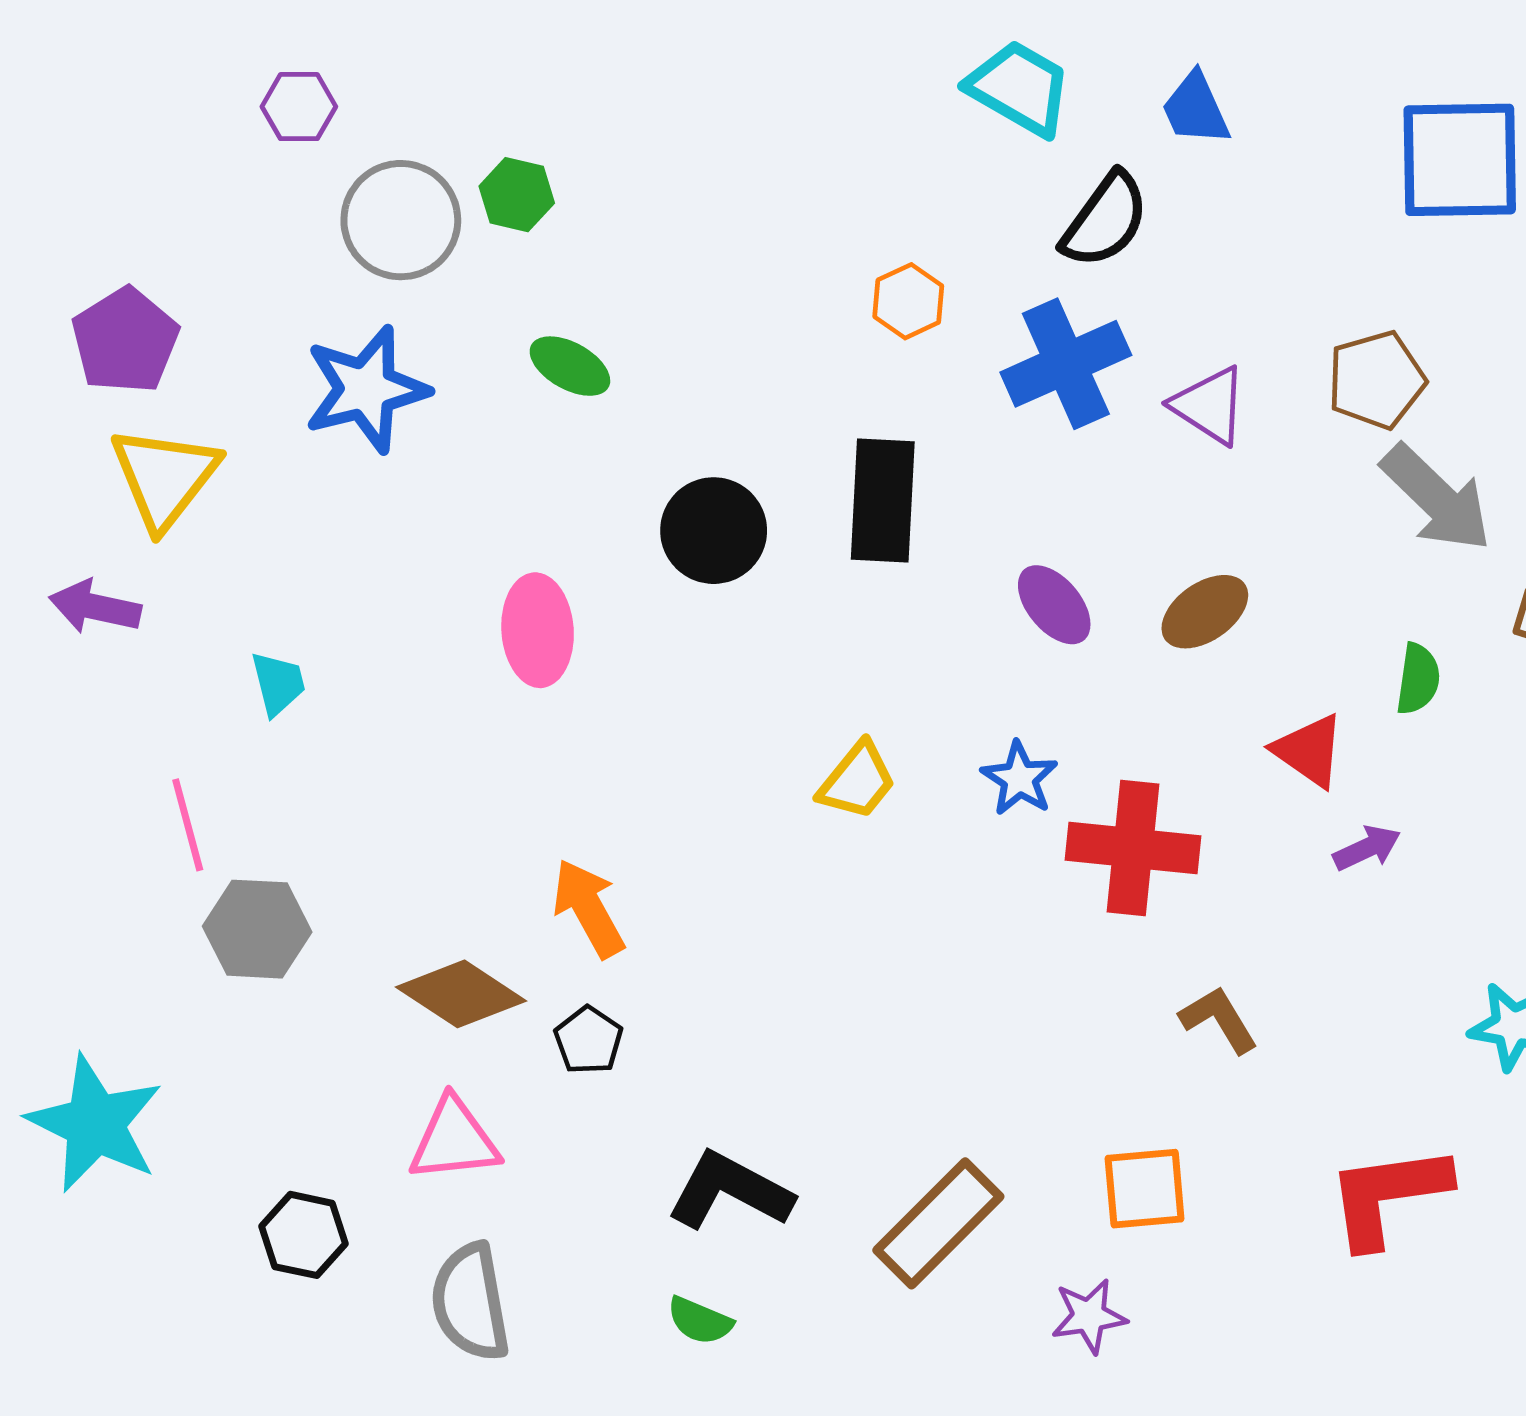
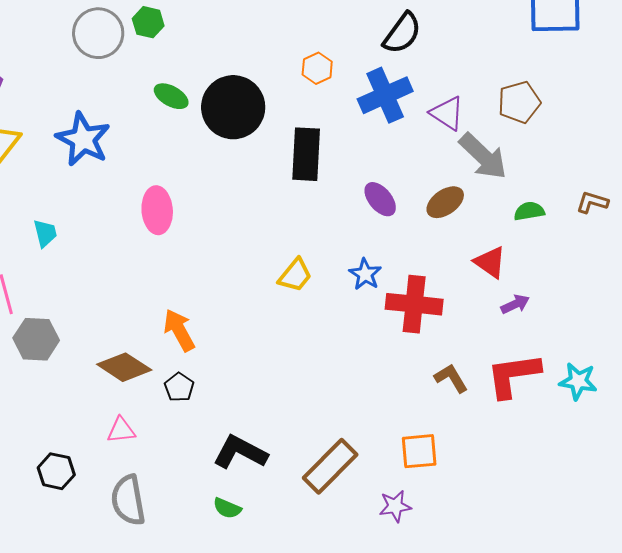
blue star: (366, 389) -> (83, 139), moved, turned -30
gray arrow: (1437, 498) -> (483, 156), moved
black circle: (714, 531) -> (233, 107), moved, size x1.4
green semicircle: (1418, 679) -> (529, 211), moved, turned -108
pink triangle: (454, 1140) -> (121, 430), size x0.7
red L-shape: (1388, 1196) -> (513, 375), moved

